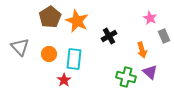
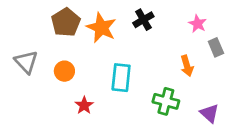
black cross: (109, 36) -> (143, 20), moved
cyan rectangle: (74, 59) -> (121, 78), moved
purple triangle: (150, 72) -> (209, 113), moved

